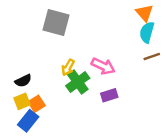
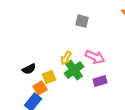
gray square: (56, 23) -> (82, 21), moved, size x0.6
yellow square: (22, 101) -> (49, 77), moved

